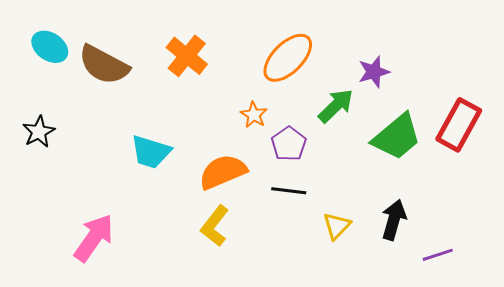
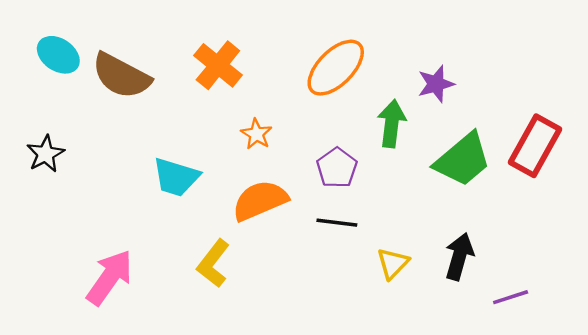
green arrow: (336, 106) -> (392, 124), turned -39
orange star: (254, 115) -> (256, 134), moved
yellow L-shape: (215, 226) -> (213, 263), moved

